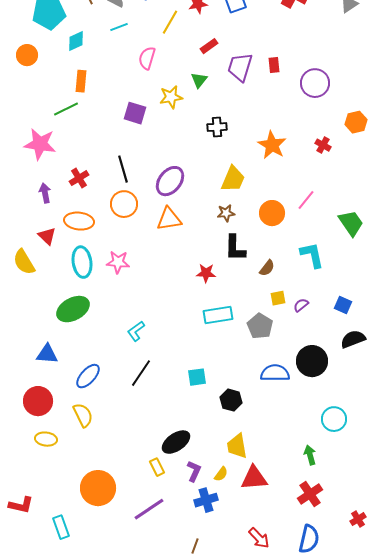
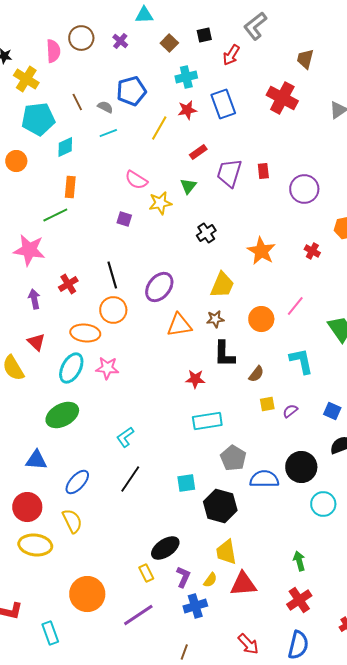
pink semicircle: (147, 58) -> (136, 180), moved, turned -75
purple square: (135, 113) -> (124, 219), size x0.7
black cross: (217, 127) -> (206, 233), turned -30
orange triangle: (169, 219) -> (179, 325), moved
orange ellipse: (79, 221) -> (85, 333), moved
cyan ellipse: (82, 262) -> (71, 368), turned 36
gray pentagon: (260, 326) -> (233, 458), moved
black hexagon: (231, 400) -> (220, 506), size x1.5
cyan circle: (334, 419) -> (323, 504), moved
yellow ellipse: (46, 439) -> (35, 545), size x1.5

